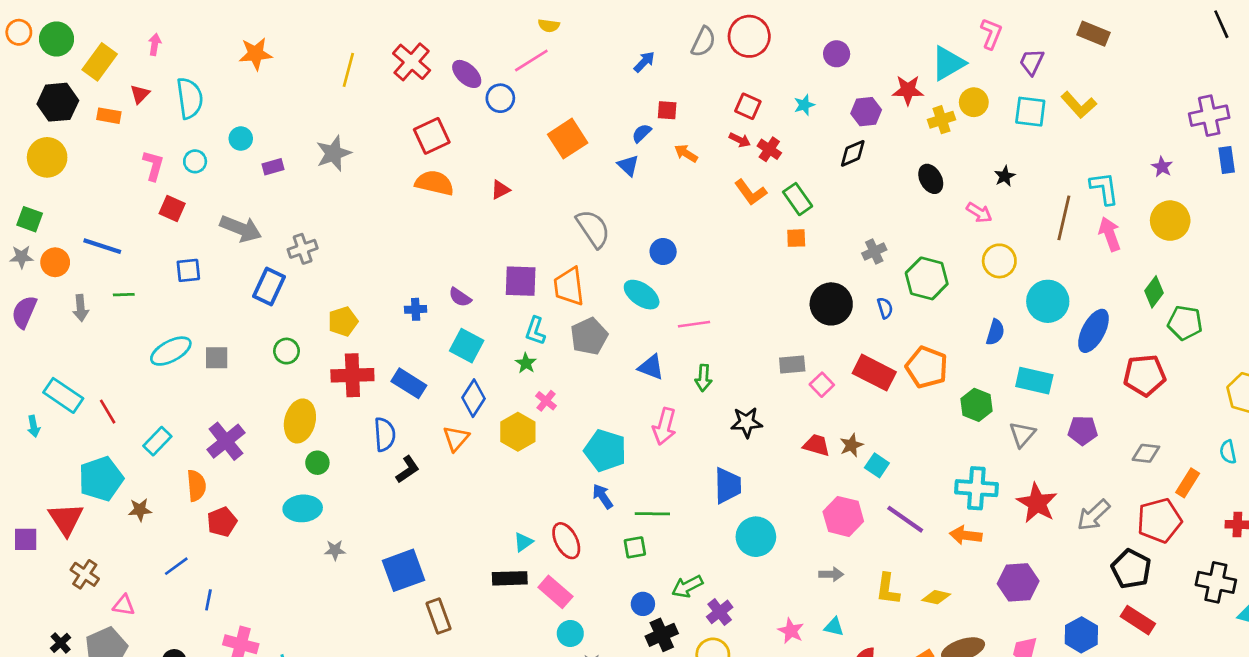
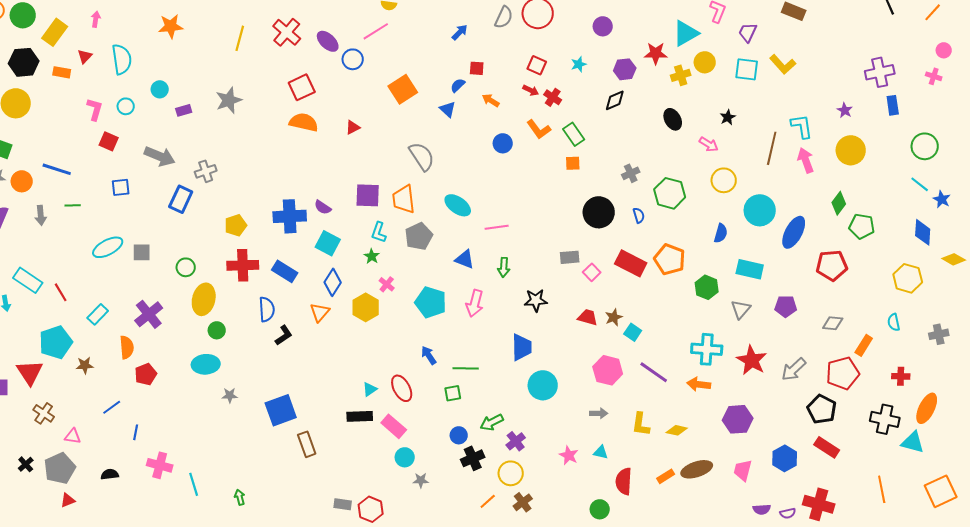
blue circle: (663, 252) -> (503, 143), moved
blue cross: (416, 309) -> (290, 216), size x2.0
green circle: (286, 351) -> (186, 267), moved
cyan pentagon: (605, 451) -> (431, 302), moved

